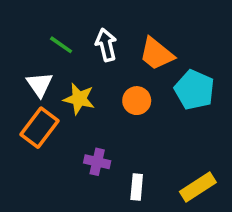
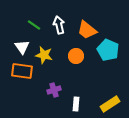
orange rectangle: (39, 128) -> (22, 71), turned 60
purple cross: (97, 162) -> (54, 90), turned -32

